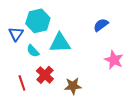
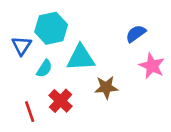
cyan semicircle: (33, 51) -> (44, 69), turned -104
pink star: (114, 60) -> (152, 66), moved
brown star: (73, 86) -> (106, 87), moved

